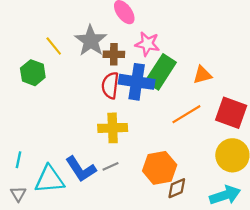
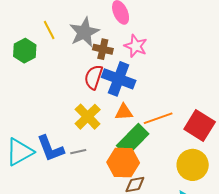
green rectangle: (161, 72) -> (133, 140), moved
orange triangle: (202, 75) -> (124, 112), moved
yellow cross: (113, 128) -> (88, 117), turned 36
cyan triangle: (49, 179) -> (20, 152), turned -36

